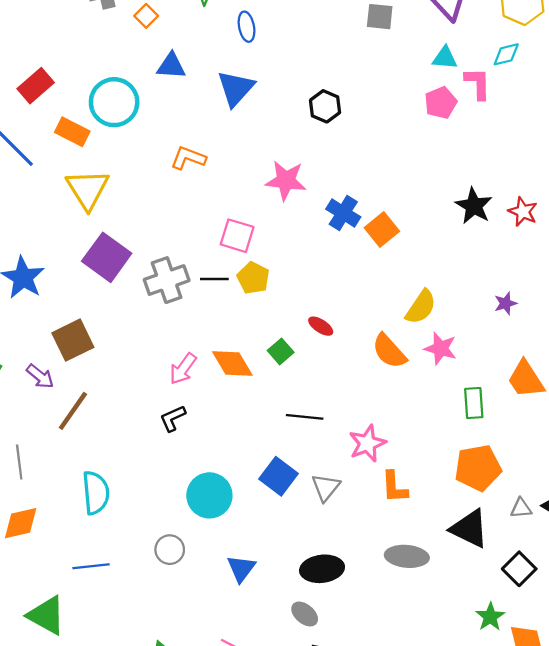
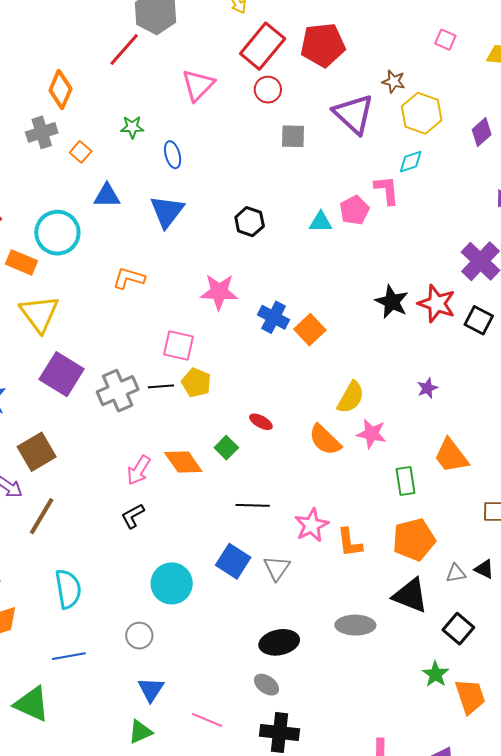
cyan triangle: (445, 58) -> (321, 222), moved
red star: (523, 212) -> (437, 304), size x1.4
orange L-shape: (394, 487) -> (350, 543), moved
blue triangle: (241, 569) -> (151, 689), moved

